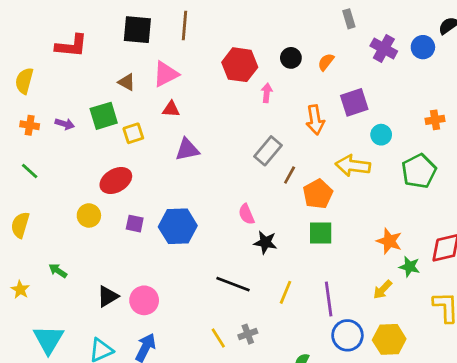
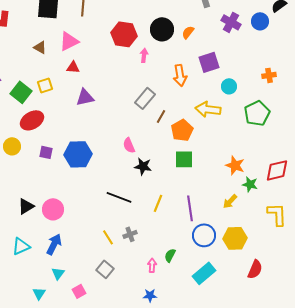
black circle: (291, 58) -> (162, 29), size x1.5
green square: (104, 116) -> (21, 92), moved, turned -35

